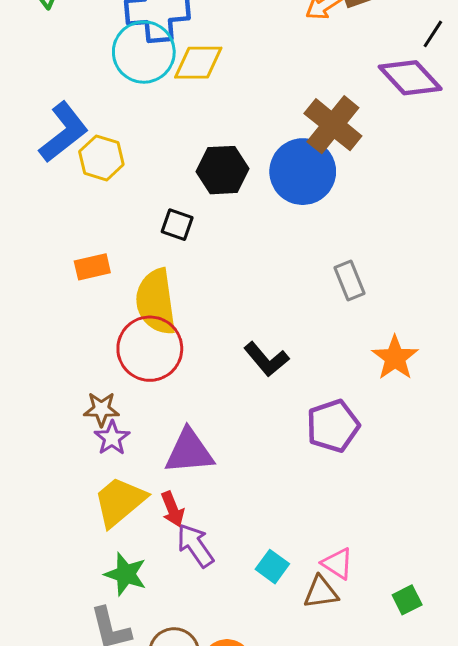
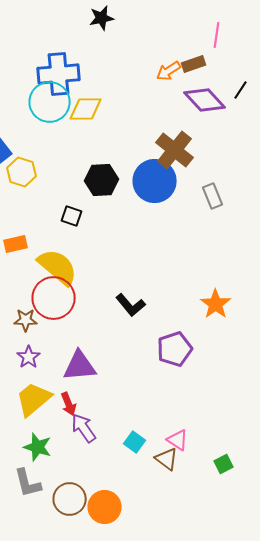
purple diamond: (410, 78) -> (205, 100), moved
gray rectangle: (350, 281) -> (213, 196), moved
yellow semicircle: (156, 302) -> (58, 267), turned 138
brown star: (101, 409) -> (26, 320), moved
brown triangle: (321, 592) -> (167, 459), turned 45

